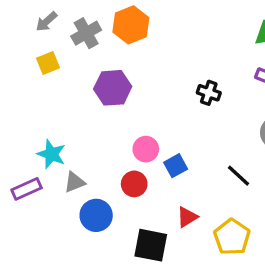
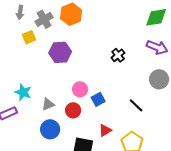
gray arrow: (46, 22) -> (20, 12), turned -40
yellow square: (48, 63) -> (29, 37), moved
black cross: (209, 93) -> (118, 55), turned 32
gray triangle: (75, 182) -> (48, 104), moved

